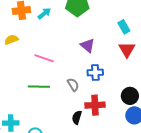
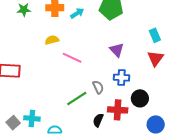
yellow semicircle: (11, 40) -> (52, 40), moved
green line: (39, 87) -> (77, 99), moved, turned -40
black circle: (130, 96) -> (140, 98), moved

